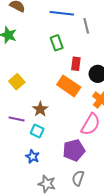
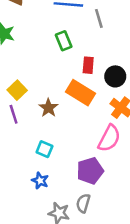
brown star: (40, 109) -> (48, 108), moved
purple line: (17, 119) -> (14, 114), moved, turned 63
gray semicircle: (78, 178) -> (83, 203), moved

